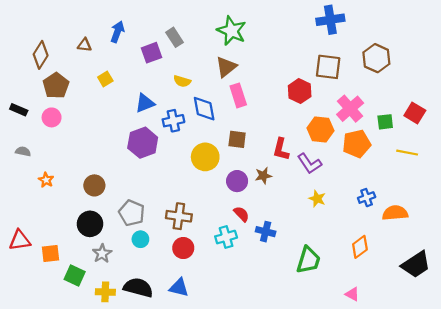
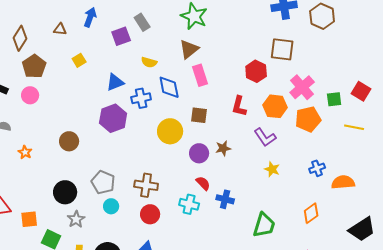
brown hexagon: (376, 58) -> (322, 16), moved
red L-shape: (281, 149) -> (239, 106), moved
brown circle: (94, 185) -> (69, 141), moved
cyan cross: (226, 237) -> (189, 204), turned 30

